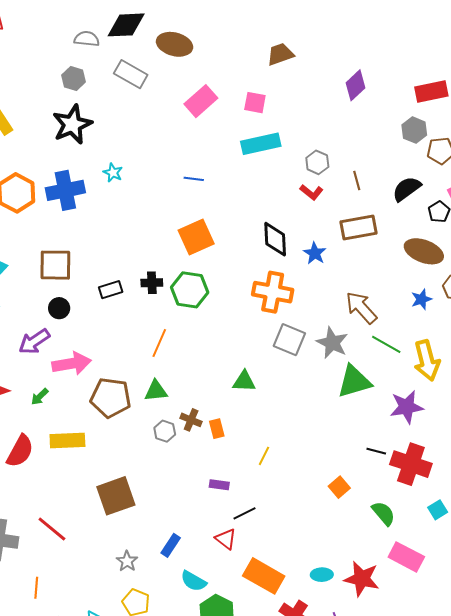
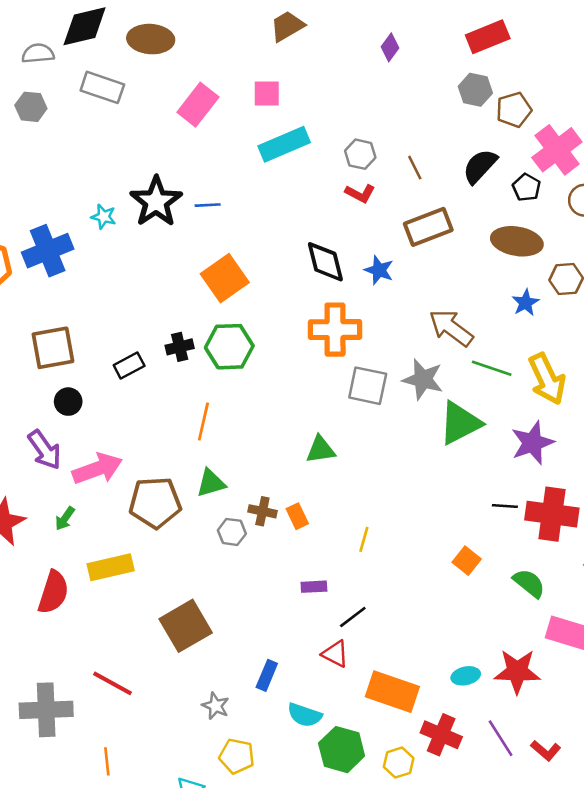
purple diamond: (355, 85) -> (390, 47), size x0.7
black star: (72, 124) -> (156, 202), moved
purple arrow: (34, 341) -> (45, 450), turned -80

